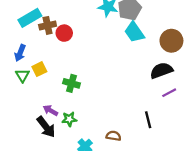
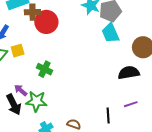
red circle: (64, 33) -> (46, 22), size x1.5
purple line: (169, 93) -> (131, 104), moved
green star: (69, 119) -> (36, 101), size x1.5

